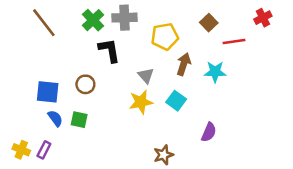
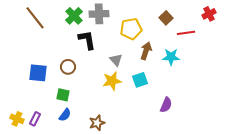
cyan square: (176, 101) -> (140, 80), turned 35
blue semicircle: (55, 118) -> (65, 115), moved, turned 72
brown star: (163, 155) -> (97, 123), moved

